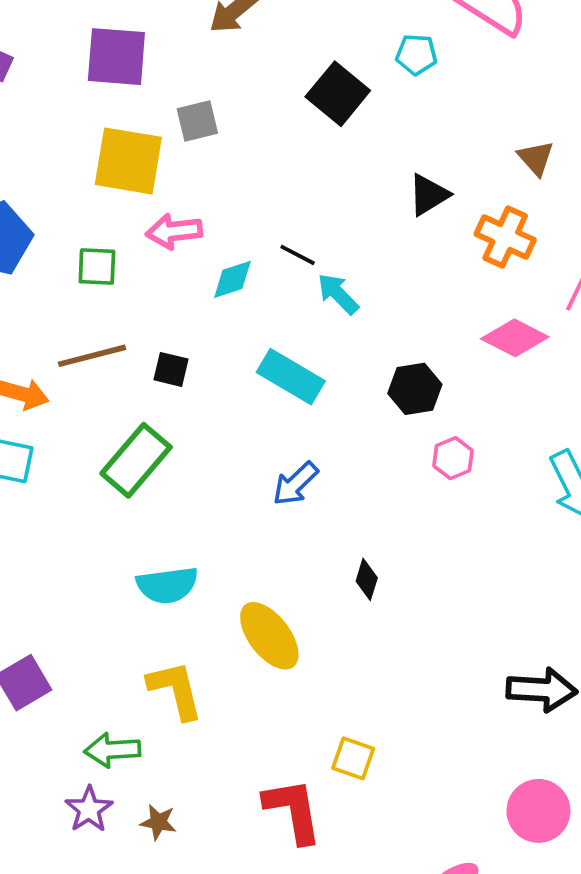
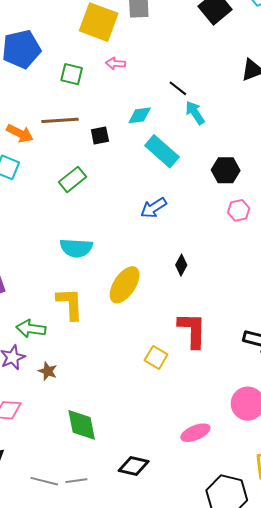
pink arrow: (174, 231) -> (116, 63), size x0.7
cyan diamond: (232, 279) -> (140, 115), moved
black square: (171, 369) -> (100, 135), turned -36
green rectangle: (136, 460) -> (72, 179), size x0.7
yellow ellipse: (269, 636) -> (125, 285), turned 60
red L-shape: (293, 811) -> (192, 330), moved

